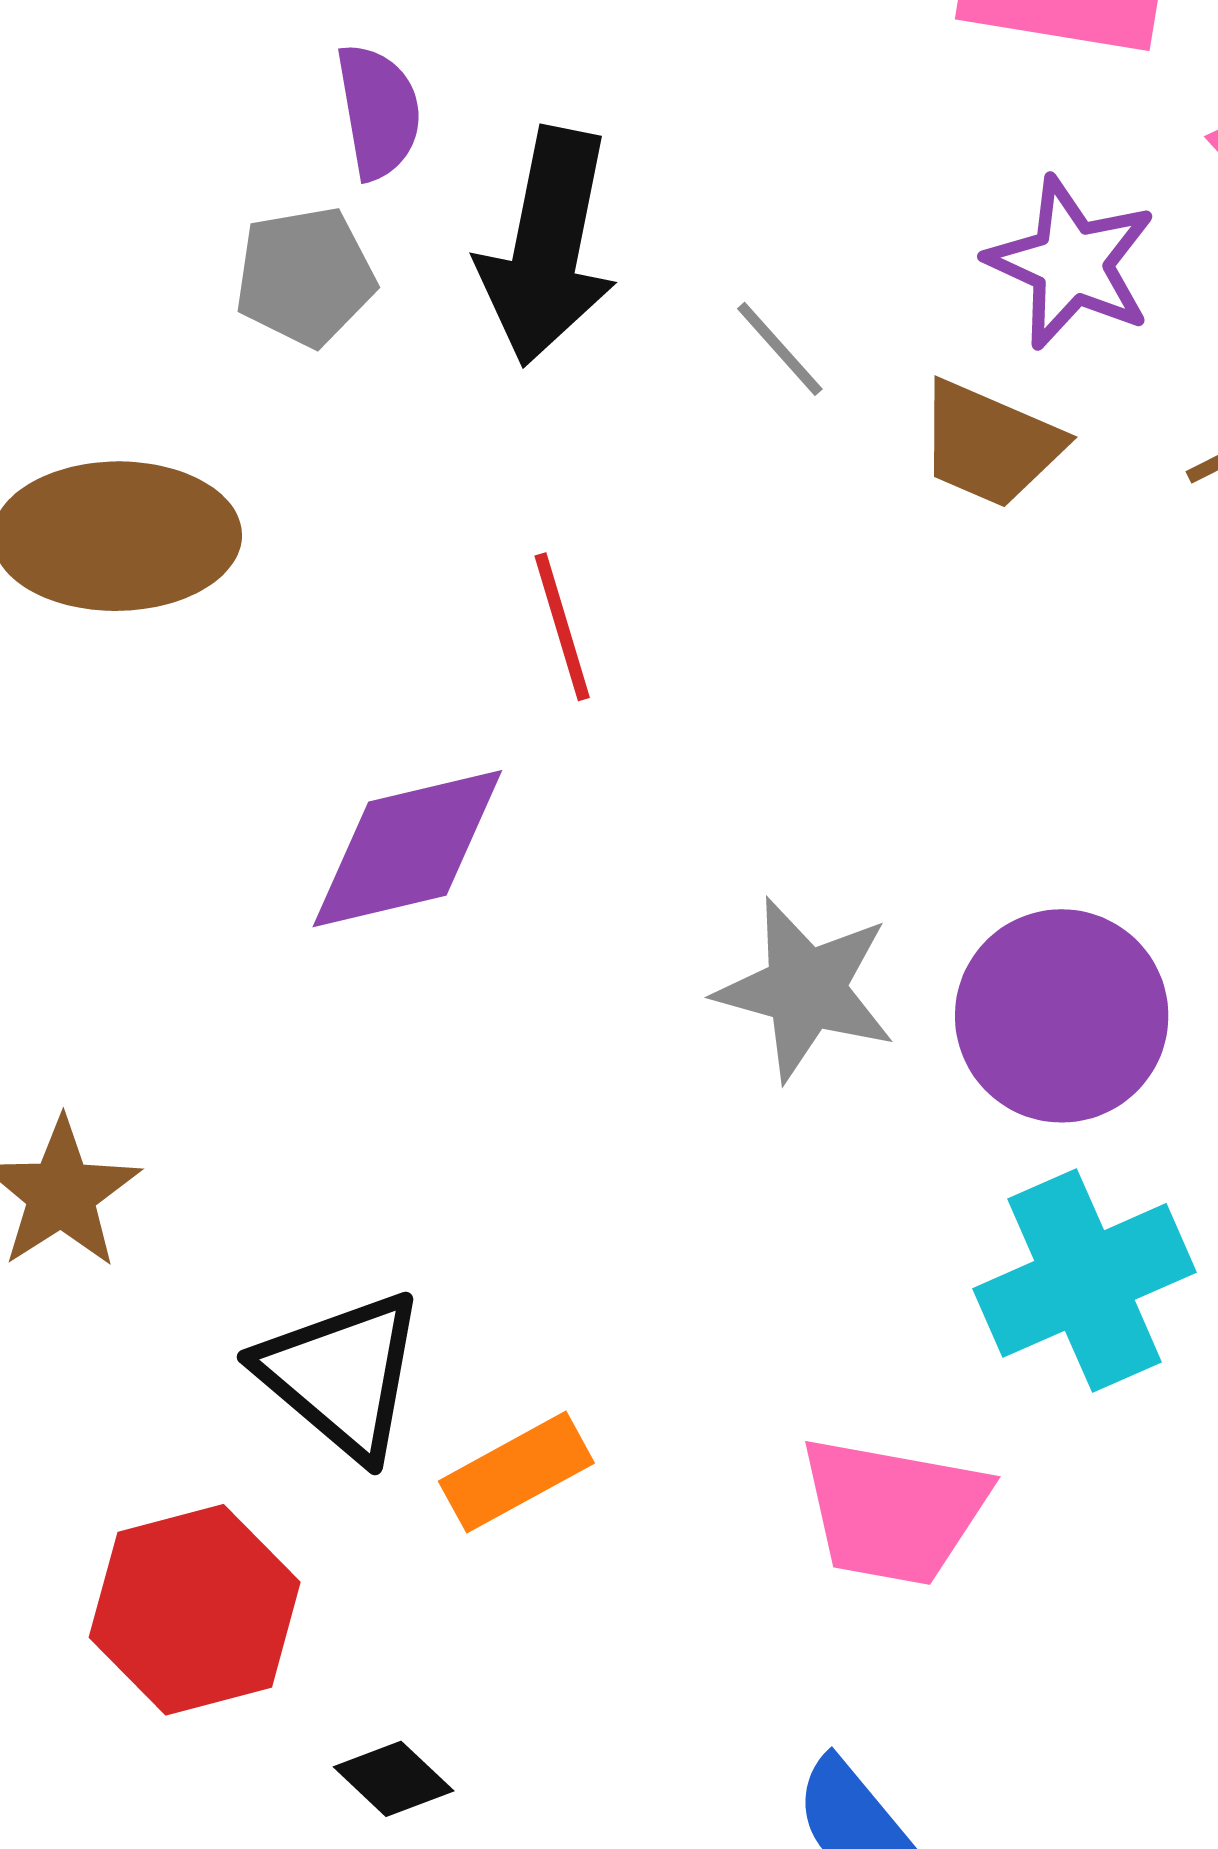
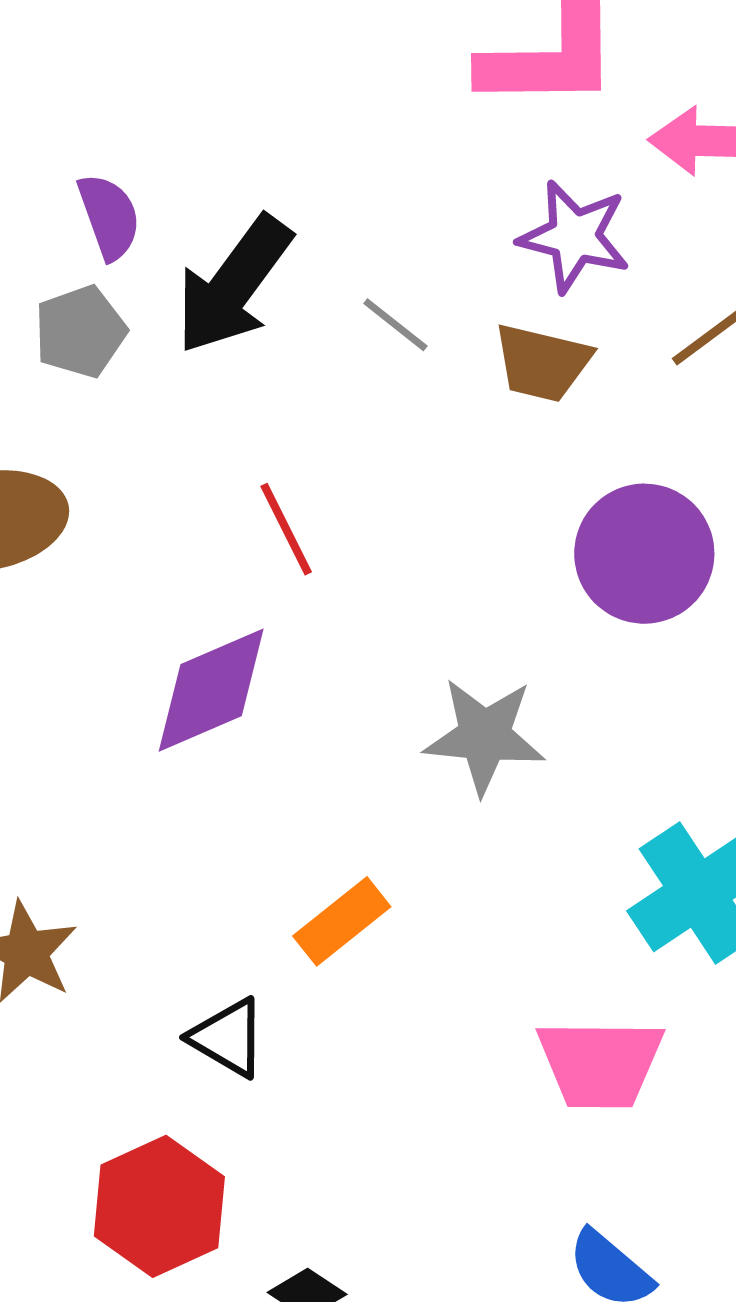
black arrow: (547, 247) -> (234, 285), turned 35
purple circle: (1062, 1016) -> (644, 554), moved
black triangle: (342, 1375) -> (228, 1038), size x0.7
orange rectangle: (516, 1472) -> (342, 921), moved

